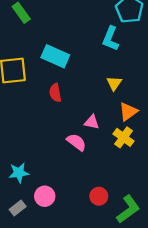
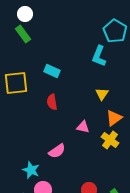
cyan rectangle: (55, 56) -> (52, 71), size x0.7
pink semicircle: (76, 142) -> (57, 151), moved, turned 108
cyan star: (19, 173) -> (31, 170), moved, turned 30

